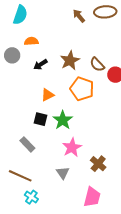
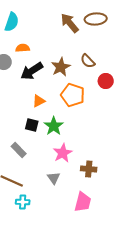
brown arrow: (79, 16) -> (70, 23), size x1.5
black arrow: (40, 65) -> (32, 71), size x1.6
brown semicircle: (97, 65) -> (88, 61), moved
brown cross: (98, 164) -> (89, 169), turned -35
cyan cross: (31, 197) -> (23, 202), turned -32

